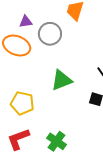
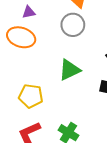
gray circle: (50, 34) -> (73, 25), moved

